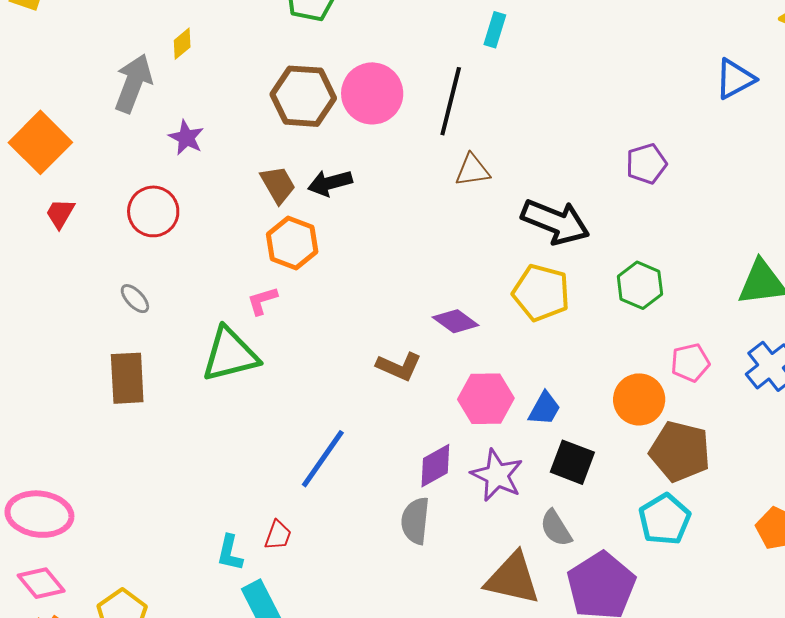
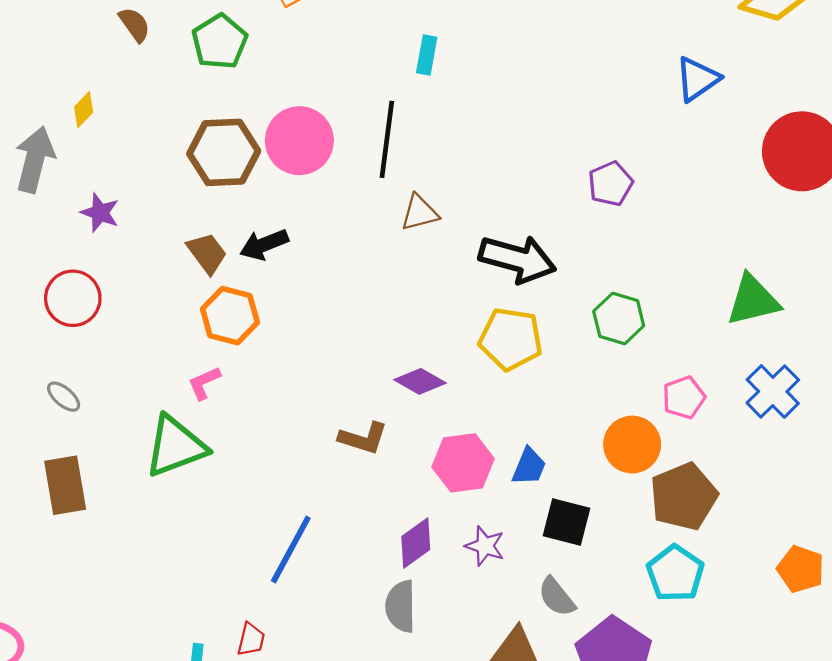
brown pentagon: (680, 451) -> (684, 497), turned -30
purple star: (497, 475) -> (485, 546), size x0.7

